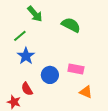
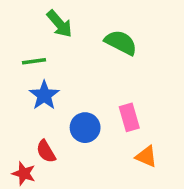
green line: (20, 36) -> (34, 61), turned 32
pink rectangle: (76, 69) -> (129, 117), turned 63

